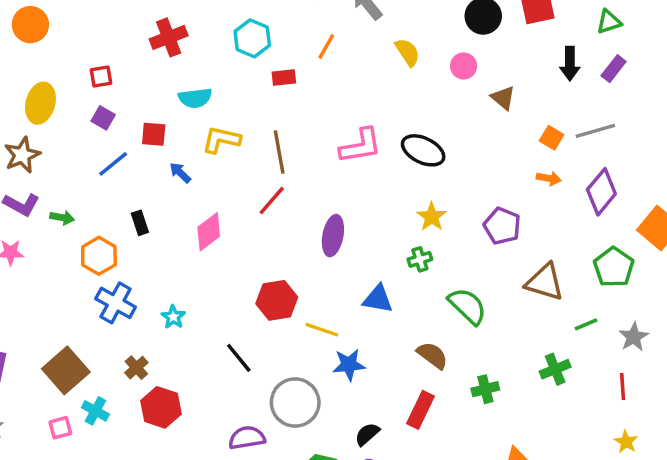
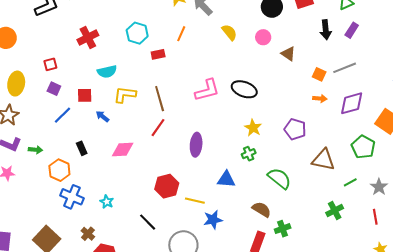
purple diamond: (601, 192) -> (352, 103), turned 40
pink diamond: (209, 232) -> (123, 150), turned 40
green cross: (485, 389) -> (283, 229), moved

